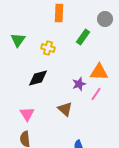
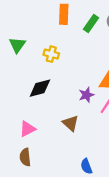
green rectangle: (83, 37) -> (91, 23), moved
pink triangle: (27, 114) -> (27, 129), turned 35

